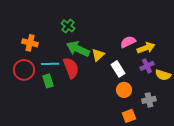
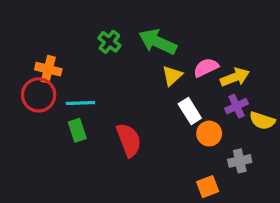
green arrow: (78, 49) -> (158, 42), moved
yellow triangle: (98, 55) -> (172, 76), moved
red semicircle: (71, 68) -> (129, 140), moved
red circle: (24, 70) -> (39, 95), moved
orange circle: (124, 90) -> (209, 134), moved

